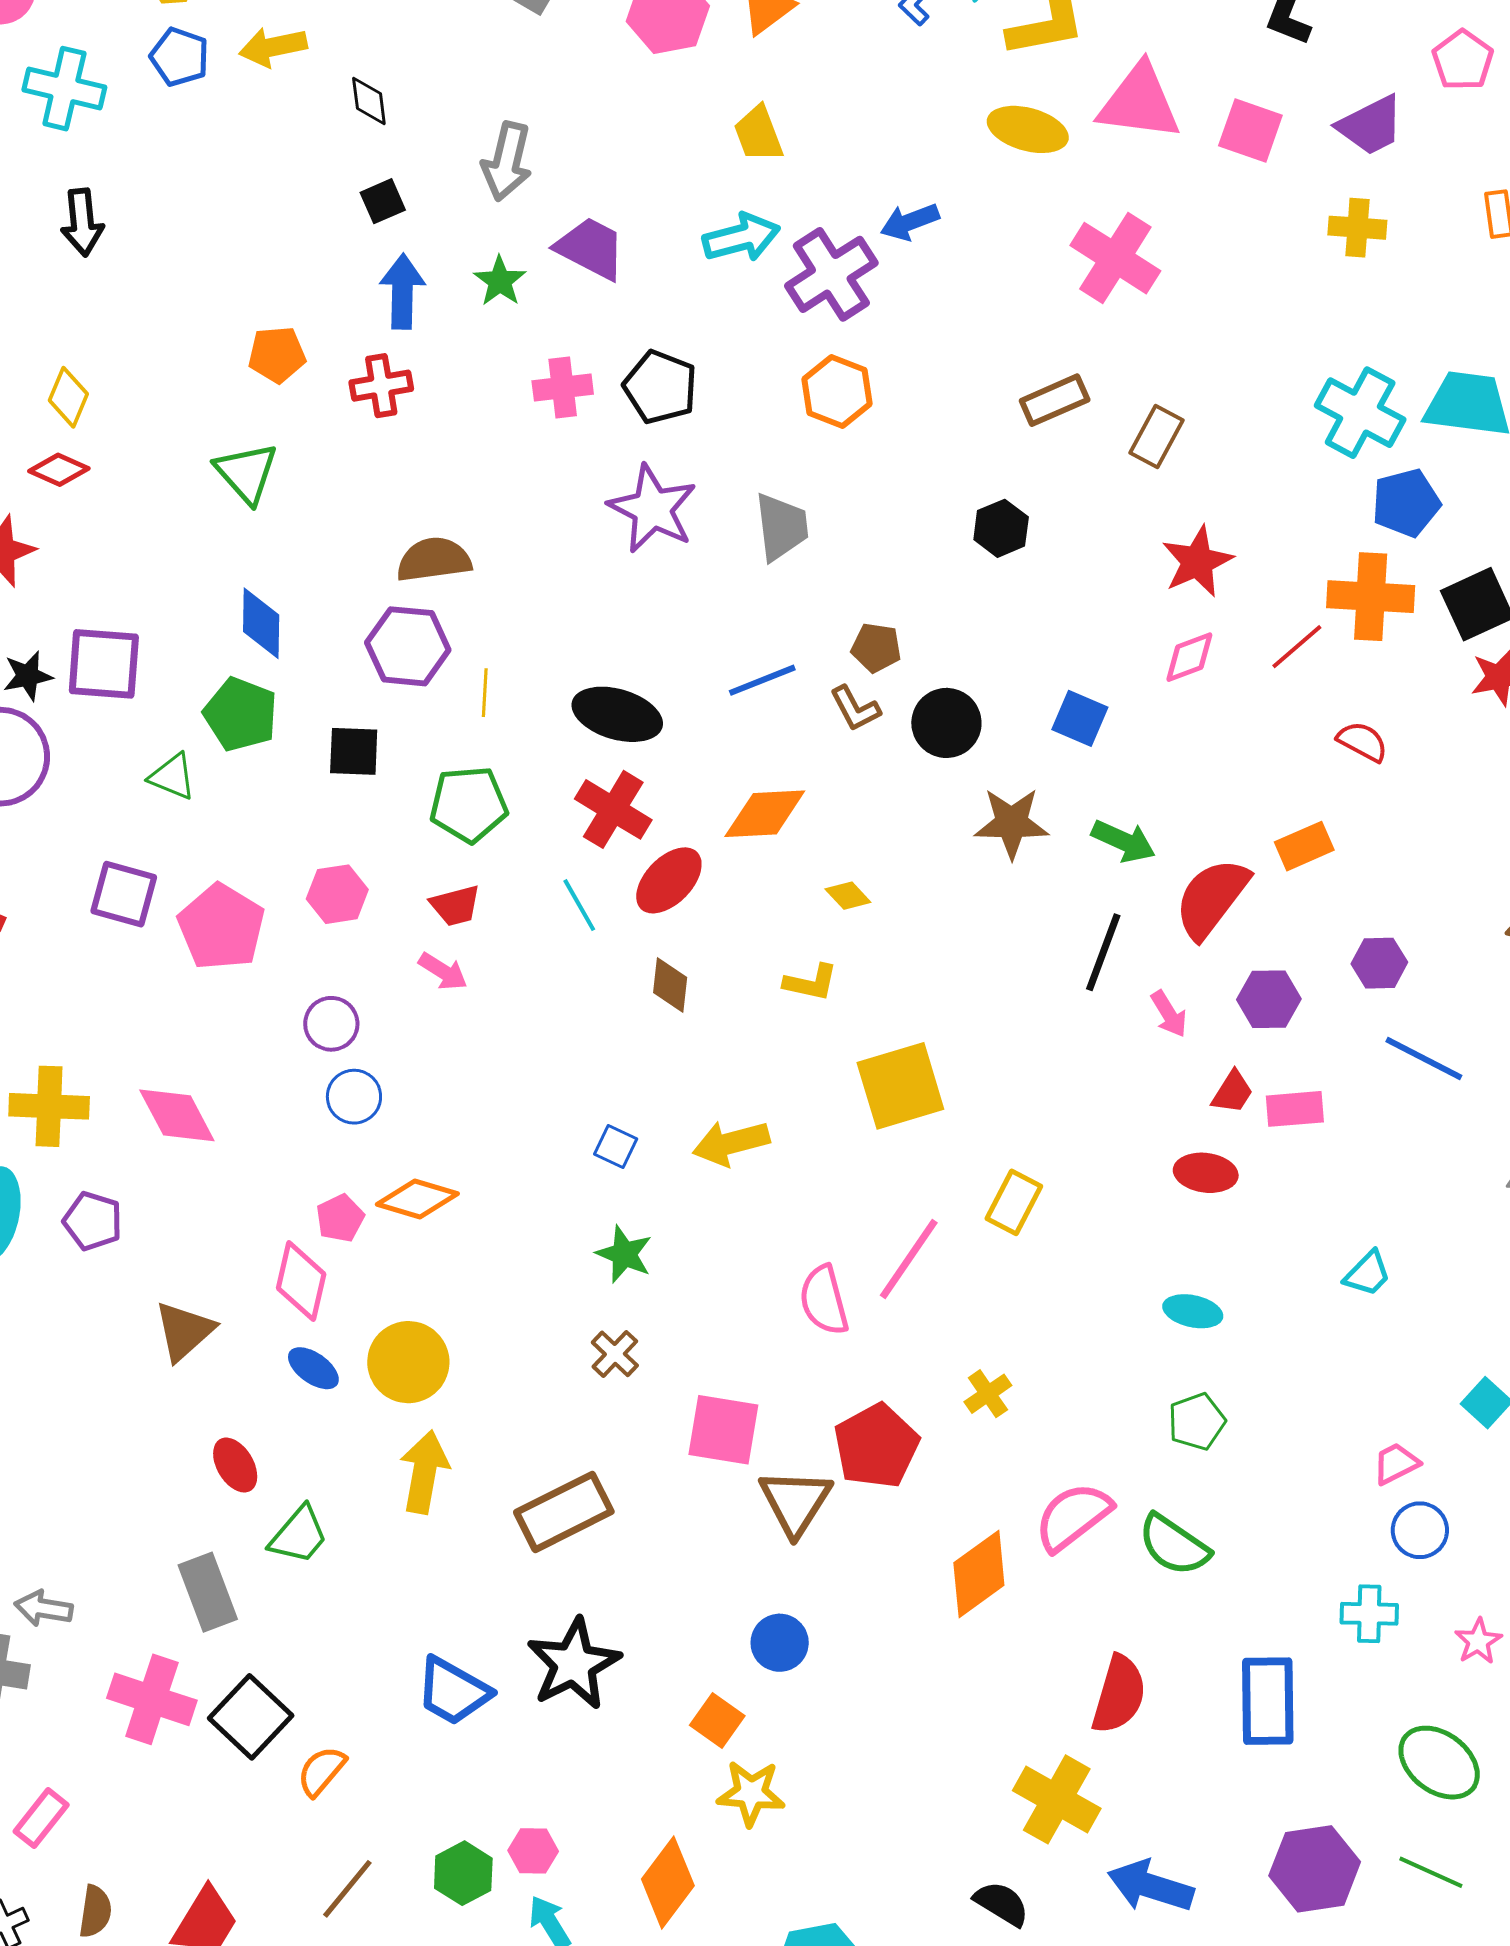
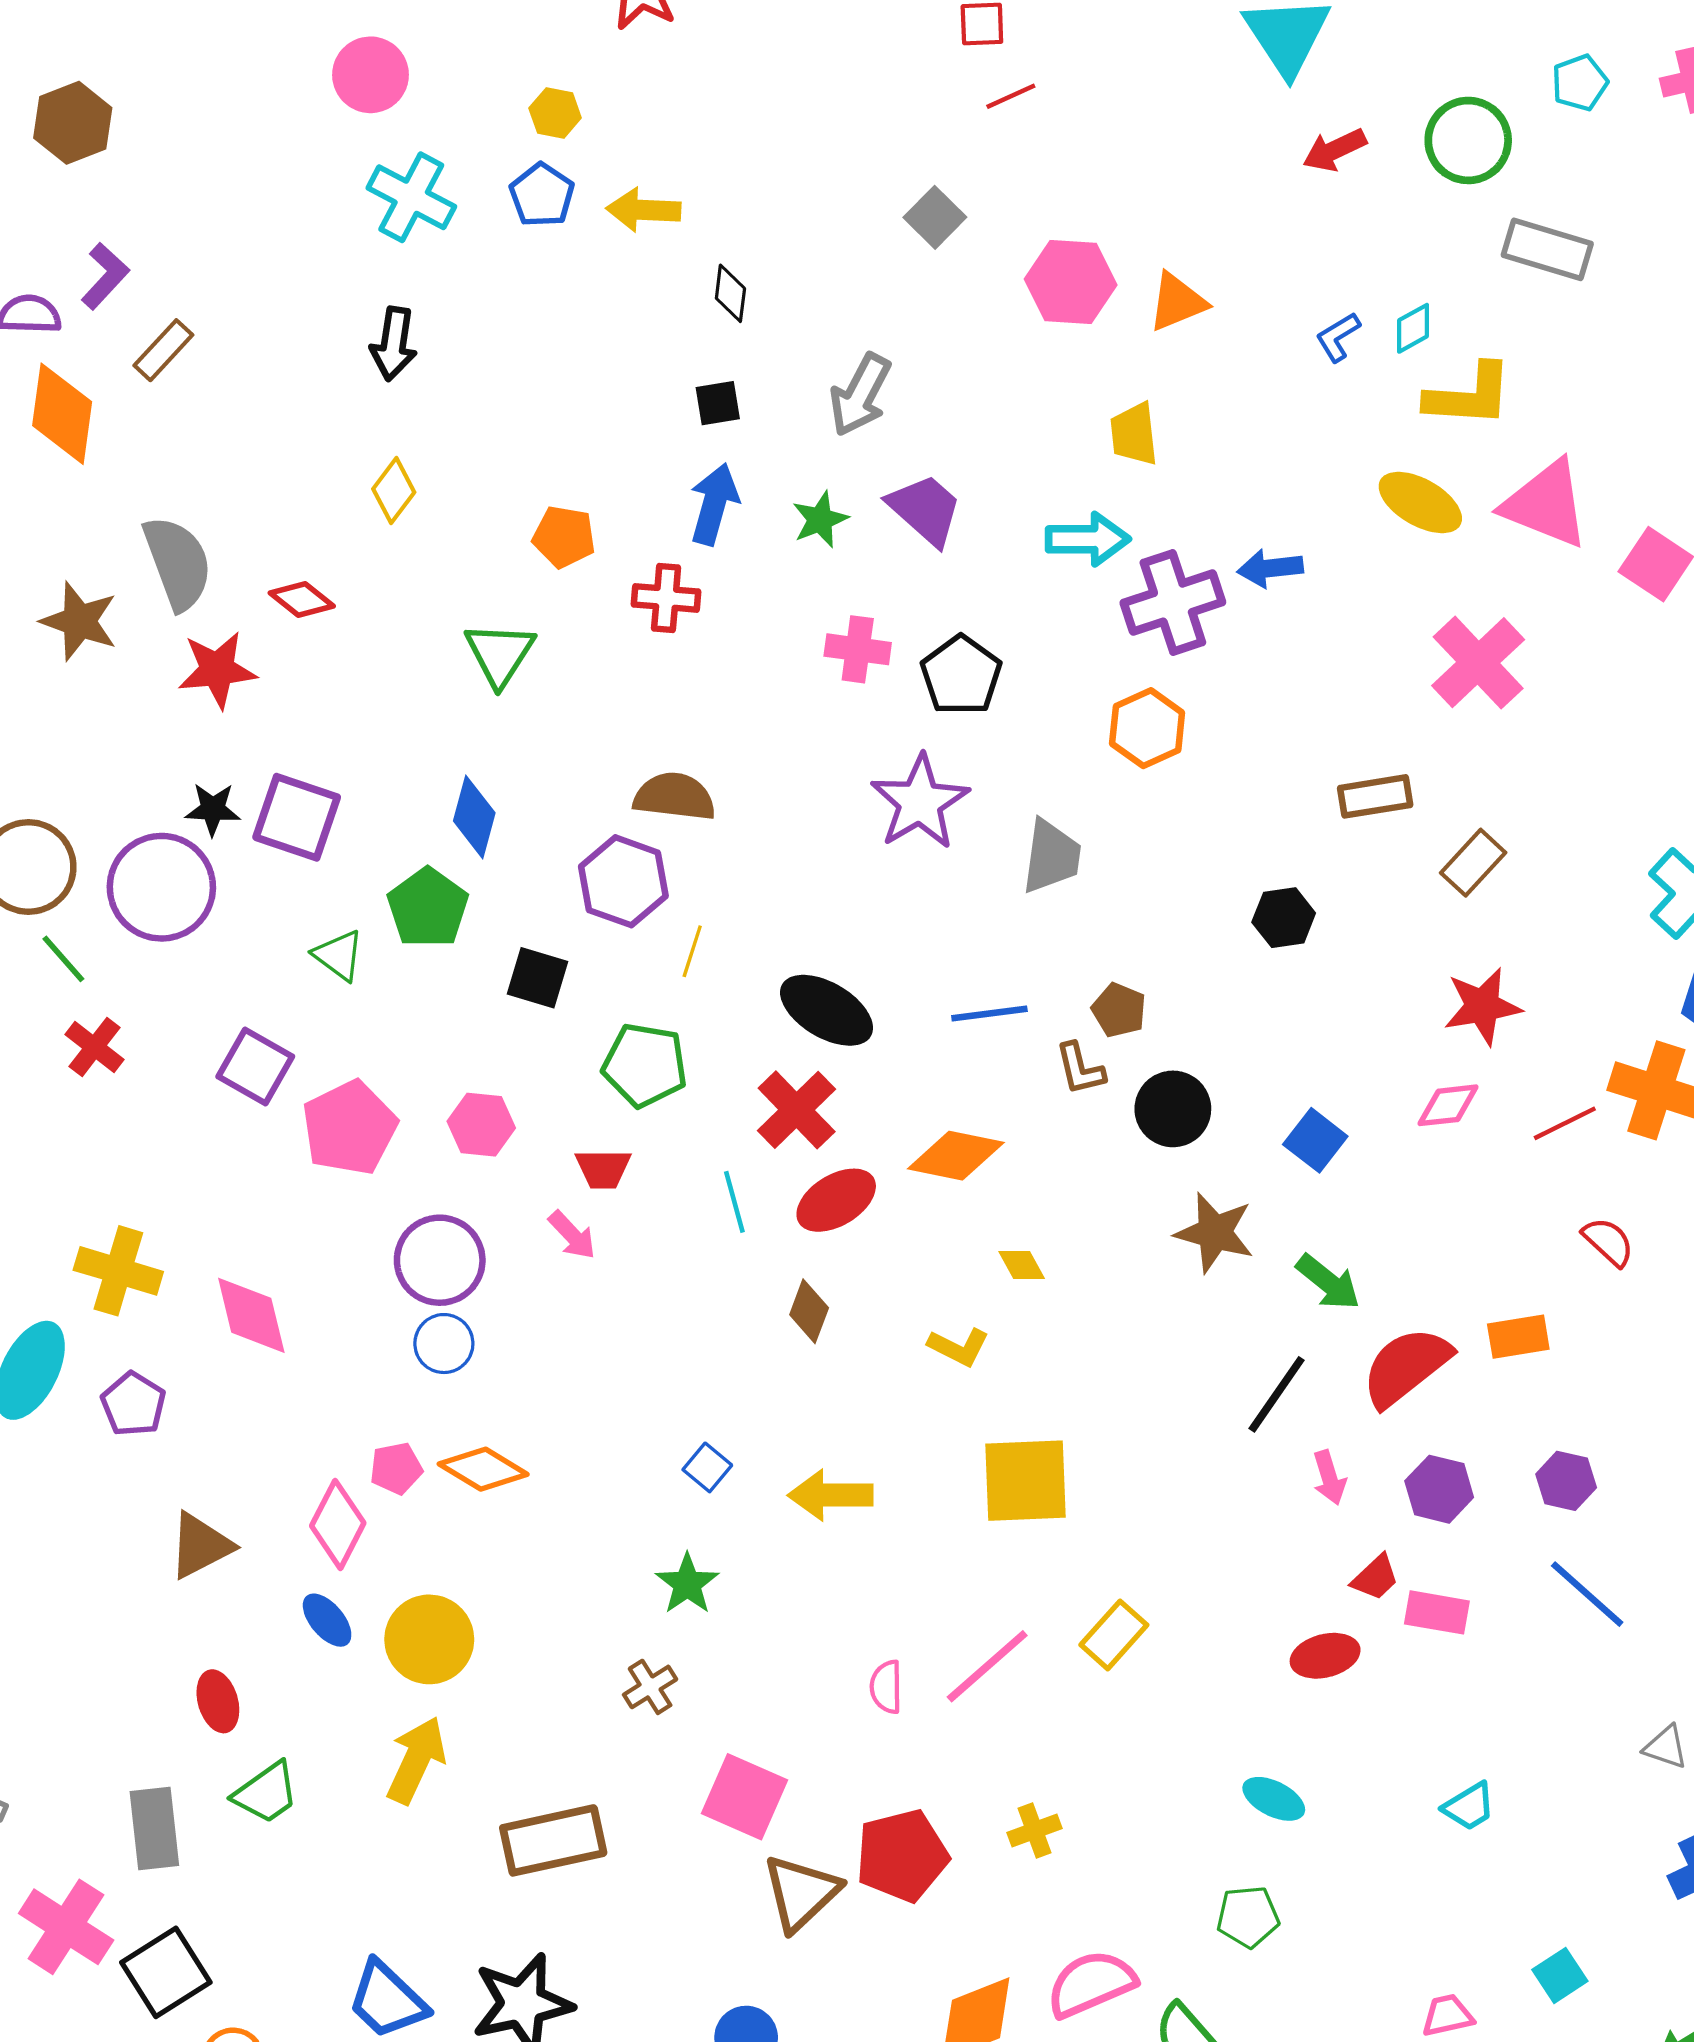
yellow diamond: (68, 397) -> (394, 491), moved
purple circle: (331, 1024) -> (440, 1260), size x1.5
red ellipse: (1206, 1173) -> (1325, 1656), turned -36
pink semicircle: (824, 1300) -> (886, 1687), size x0.7

